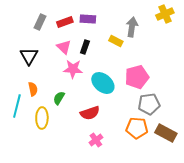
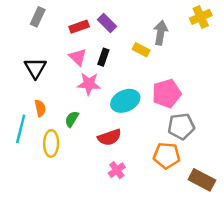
purple rectangle: (88, 19) -> (107, 23), turned 42
gray rectangle: (40, 22) -> (38, 17), moved
cyan ellipse: (103, 83) -> (125, 101), turned -65
brown rectangle: (166, 133) -> (202, 180), moved

